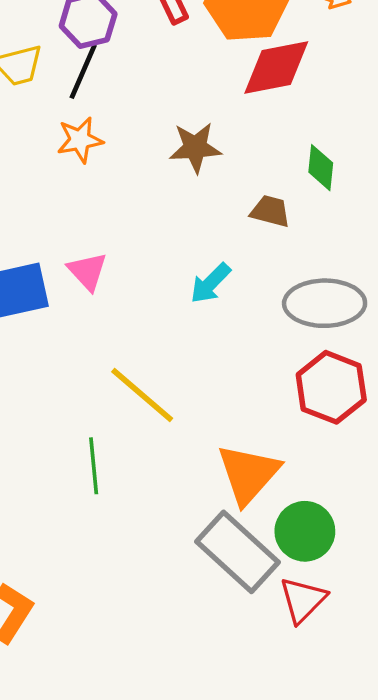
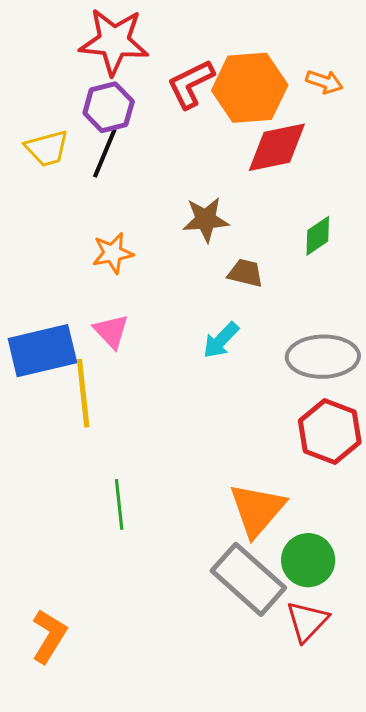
orange star: (80, 140) -> (113, 253), moved
green diamond: (321, 168) -> (318, 236), turned 51
brown trapezoid: (270, 211) -> (245, 273), moved
yellow line: (142, 395) -> (83, 393), moved, turned 44

